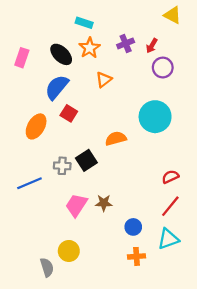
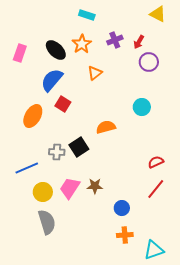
cyan rectangle: (84, 23) -> (87, 15), moved
cyan circle: (155, 117) -> (142, 107), size x0.6
cyan triangle: (168, 239) -> (154, 250), moved
yellow circle: (69, 251) -> (43, 192), moved
gray semicircle: (47, 267) -> (47, 222), moved, size x1.4

